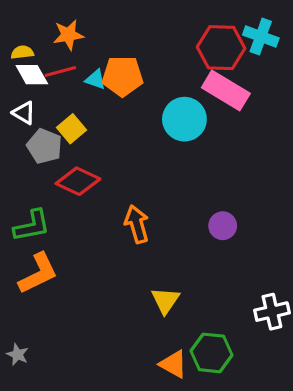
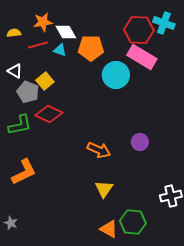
white diamond: (32, 75) -> (66, 32), moved
orange pentagon: (122, 76) -> (91, 48), moved
orange arrow: (137, 224) -> (99, 150), moved, turned 130
green L-shape: (32, 226) -> (20, 125), moved

